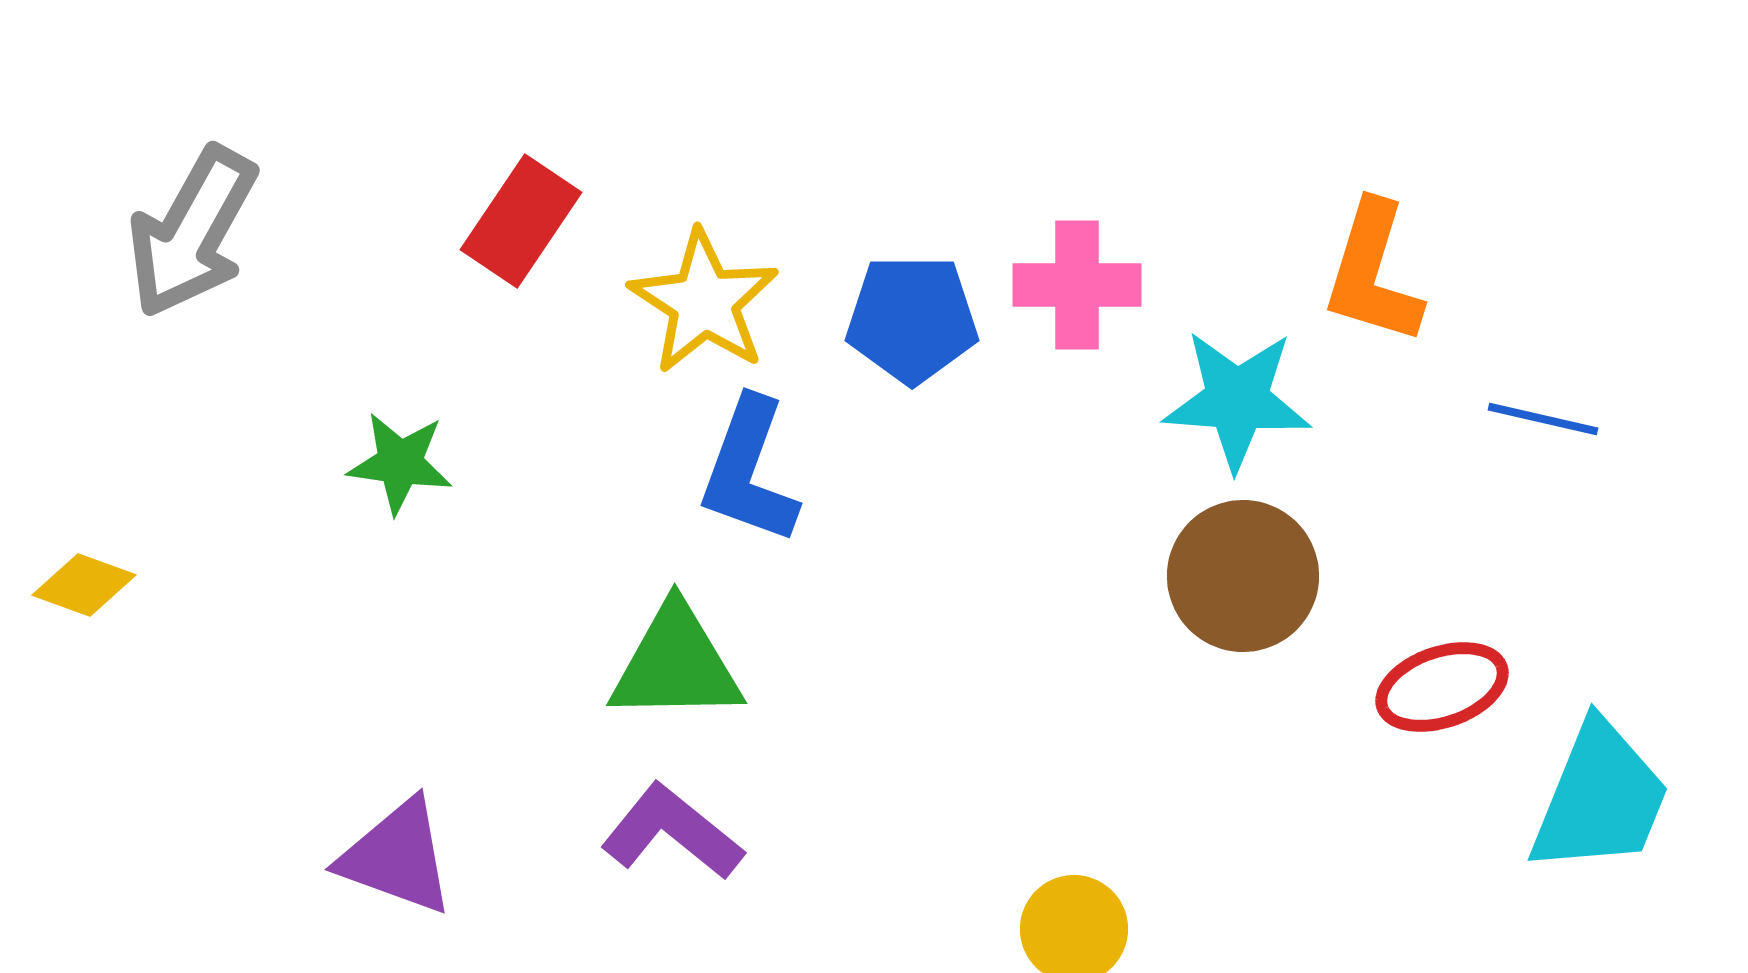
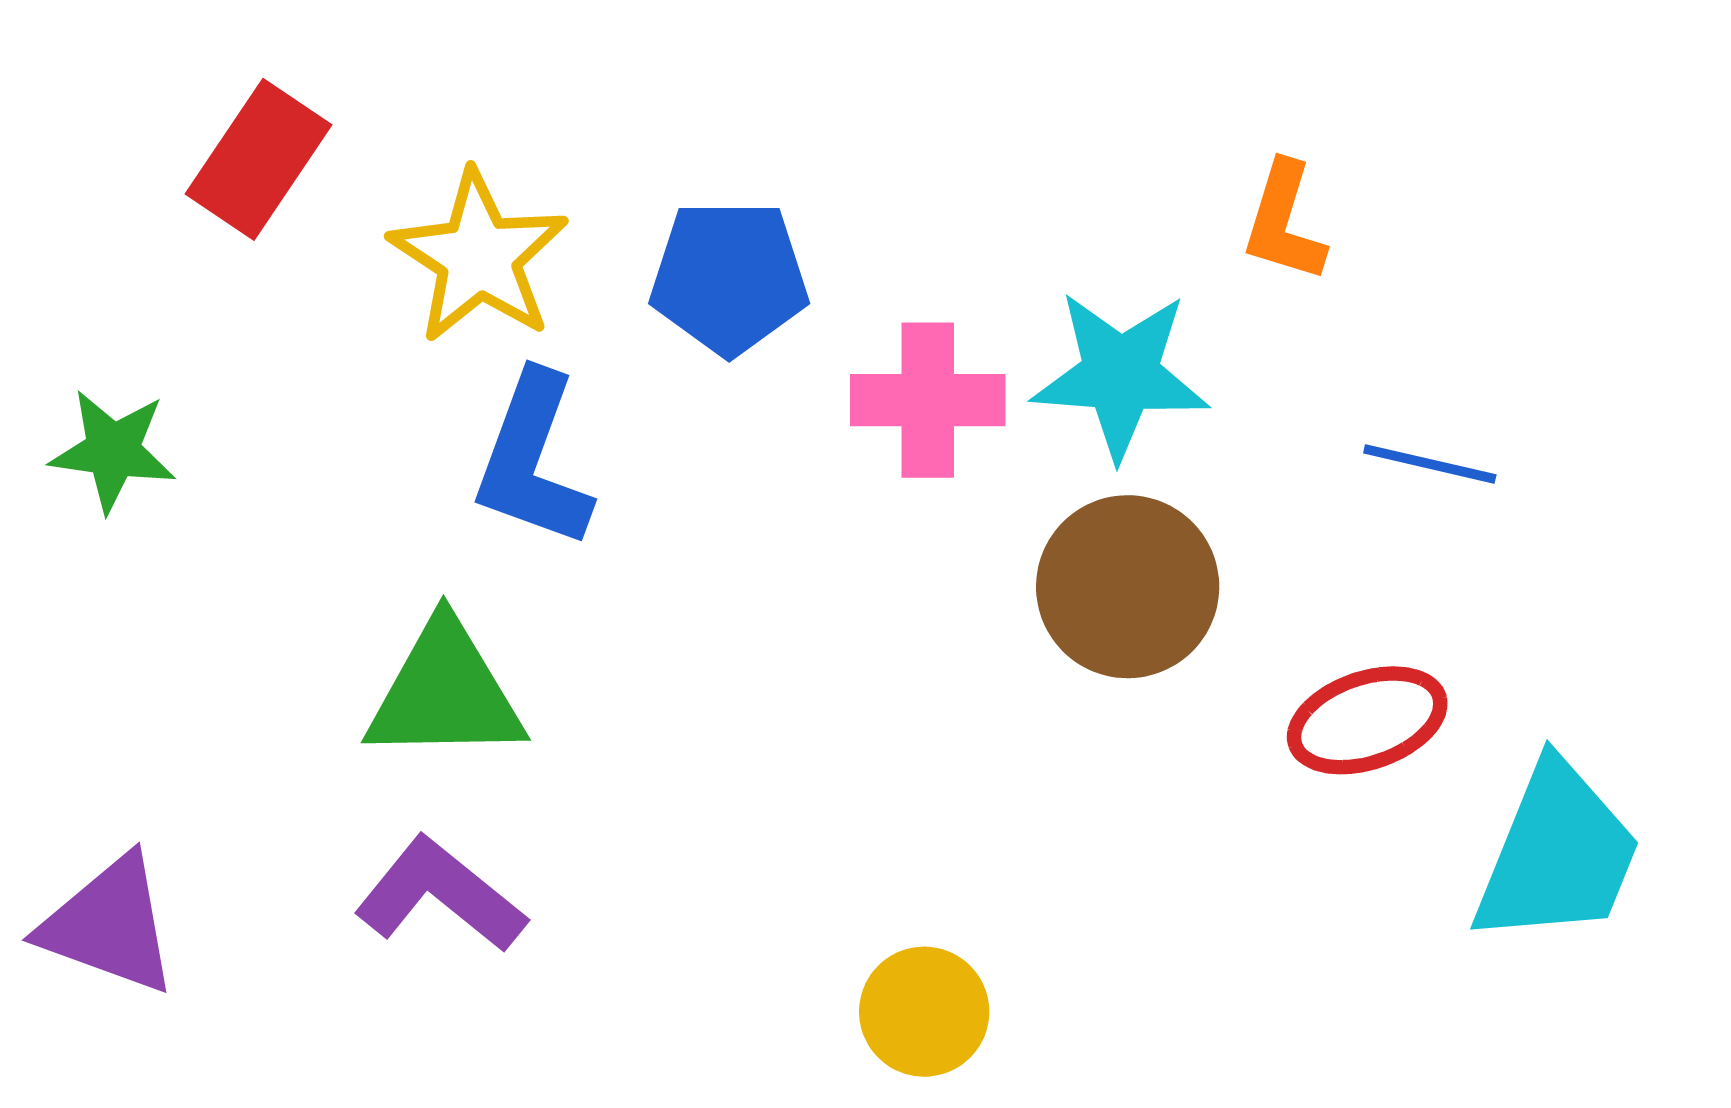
orange L-shape: (1373, 273) -> (1284, 222), size x0.7
pink cross: (1077, 285) -> (928, 400), moved
blue line: (1543, 419) -> (1430, 464), moved

